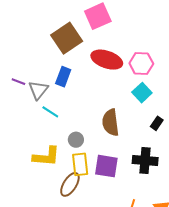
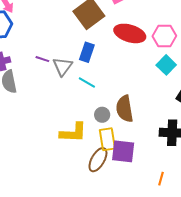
cyan line: (50, 112) -> (87, 82), moved
brown semicircle: (110, 122) -> (125, 109), moved
purple square: (106, 166) -> (123, 151), moved

